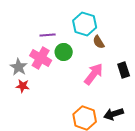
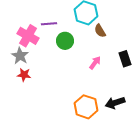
pink cross: (41, 58) -> (28, 36), moved
pink arrow: (94, 74) -> (95, 63), size x0.6

